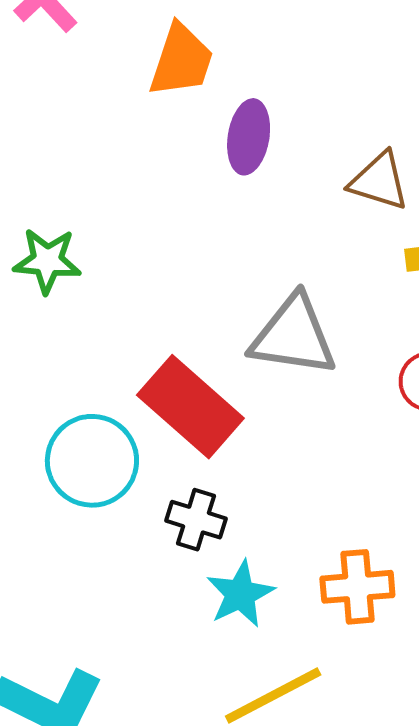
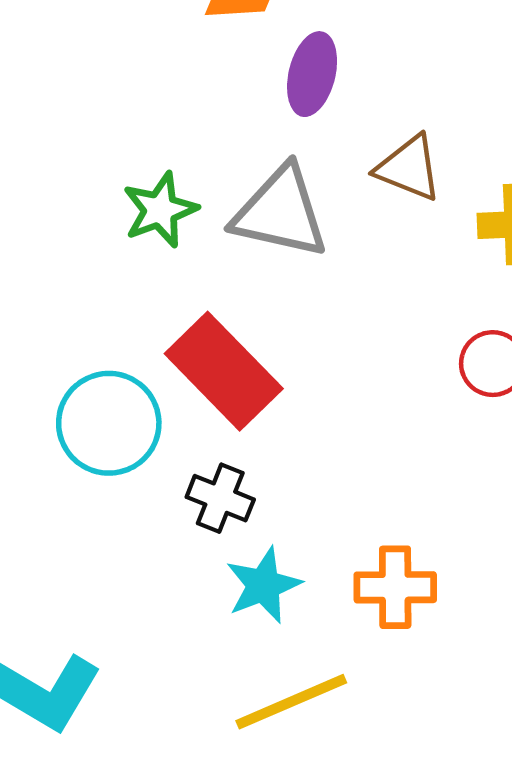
brown triangle: (379, 181) -> (409, 168), moved
green star: (47, 261) -> (160, 210), moved, turned -30
gray triangle: (293, 336) -> (280, 212), moved

